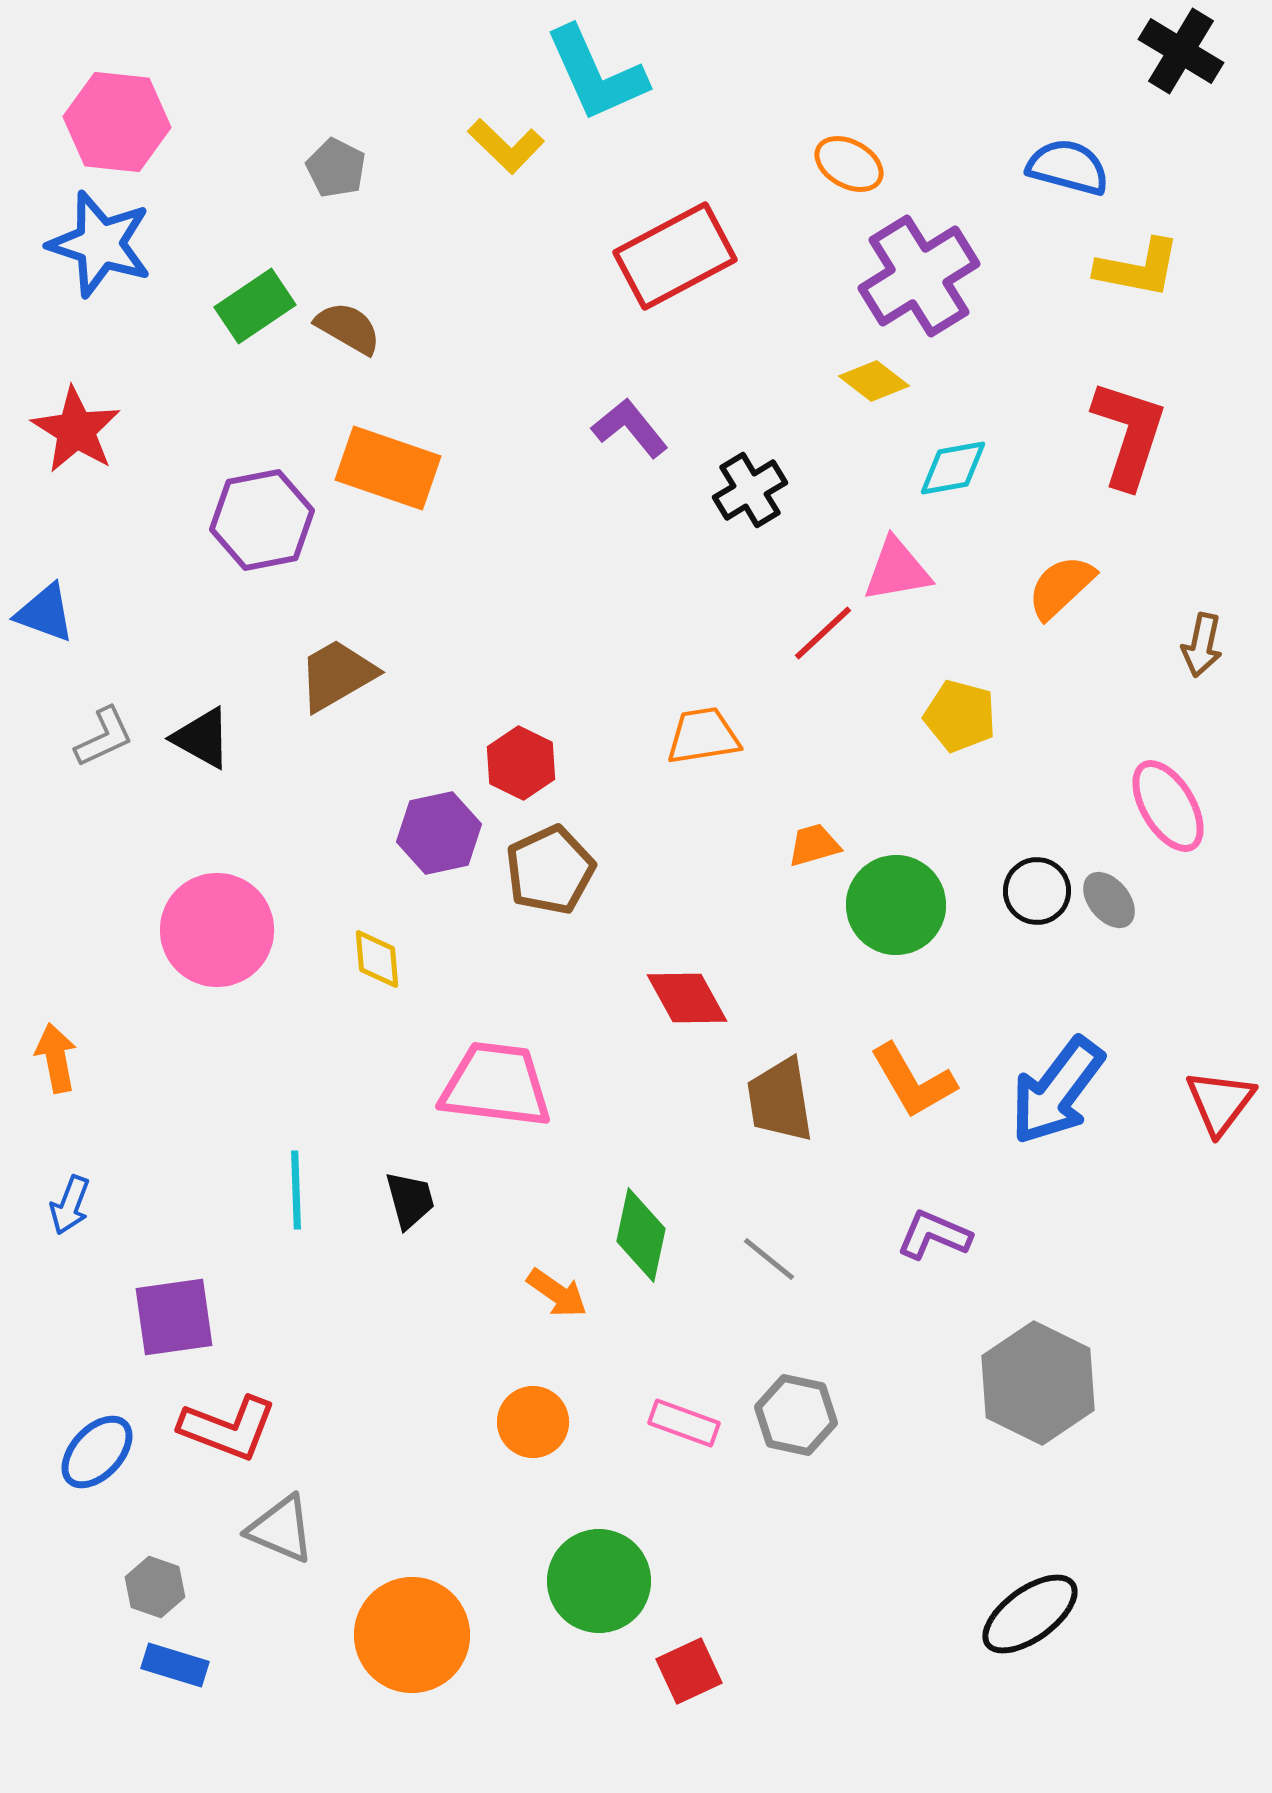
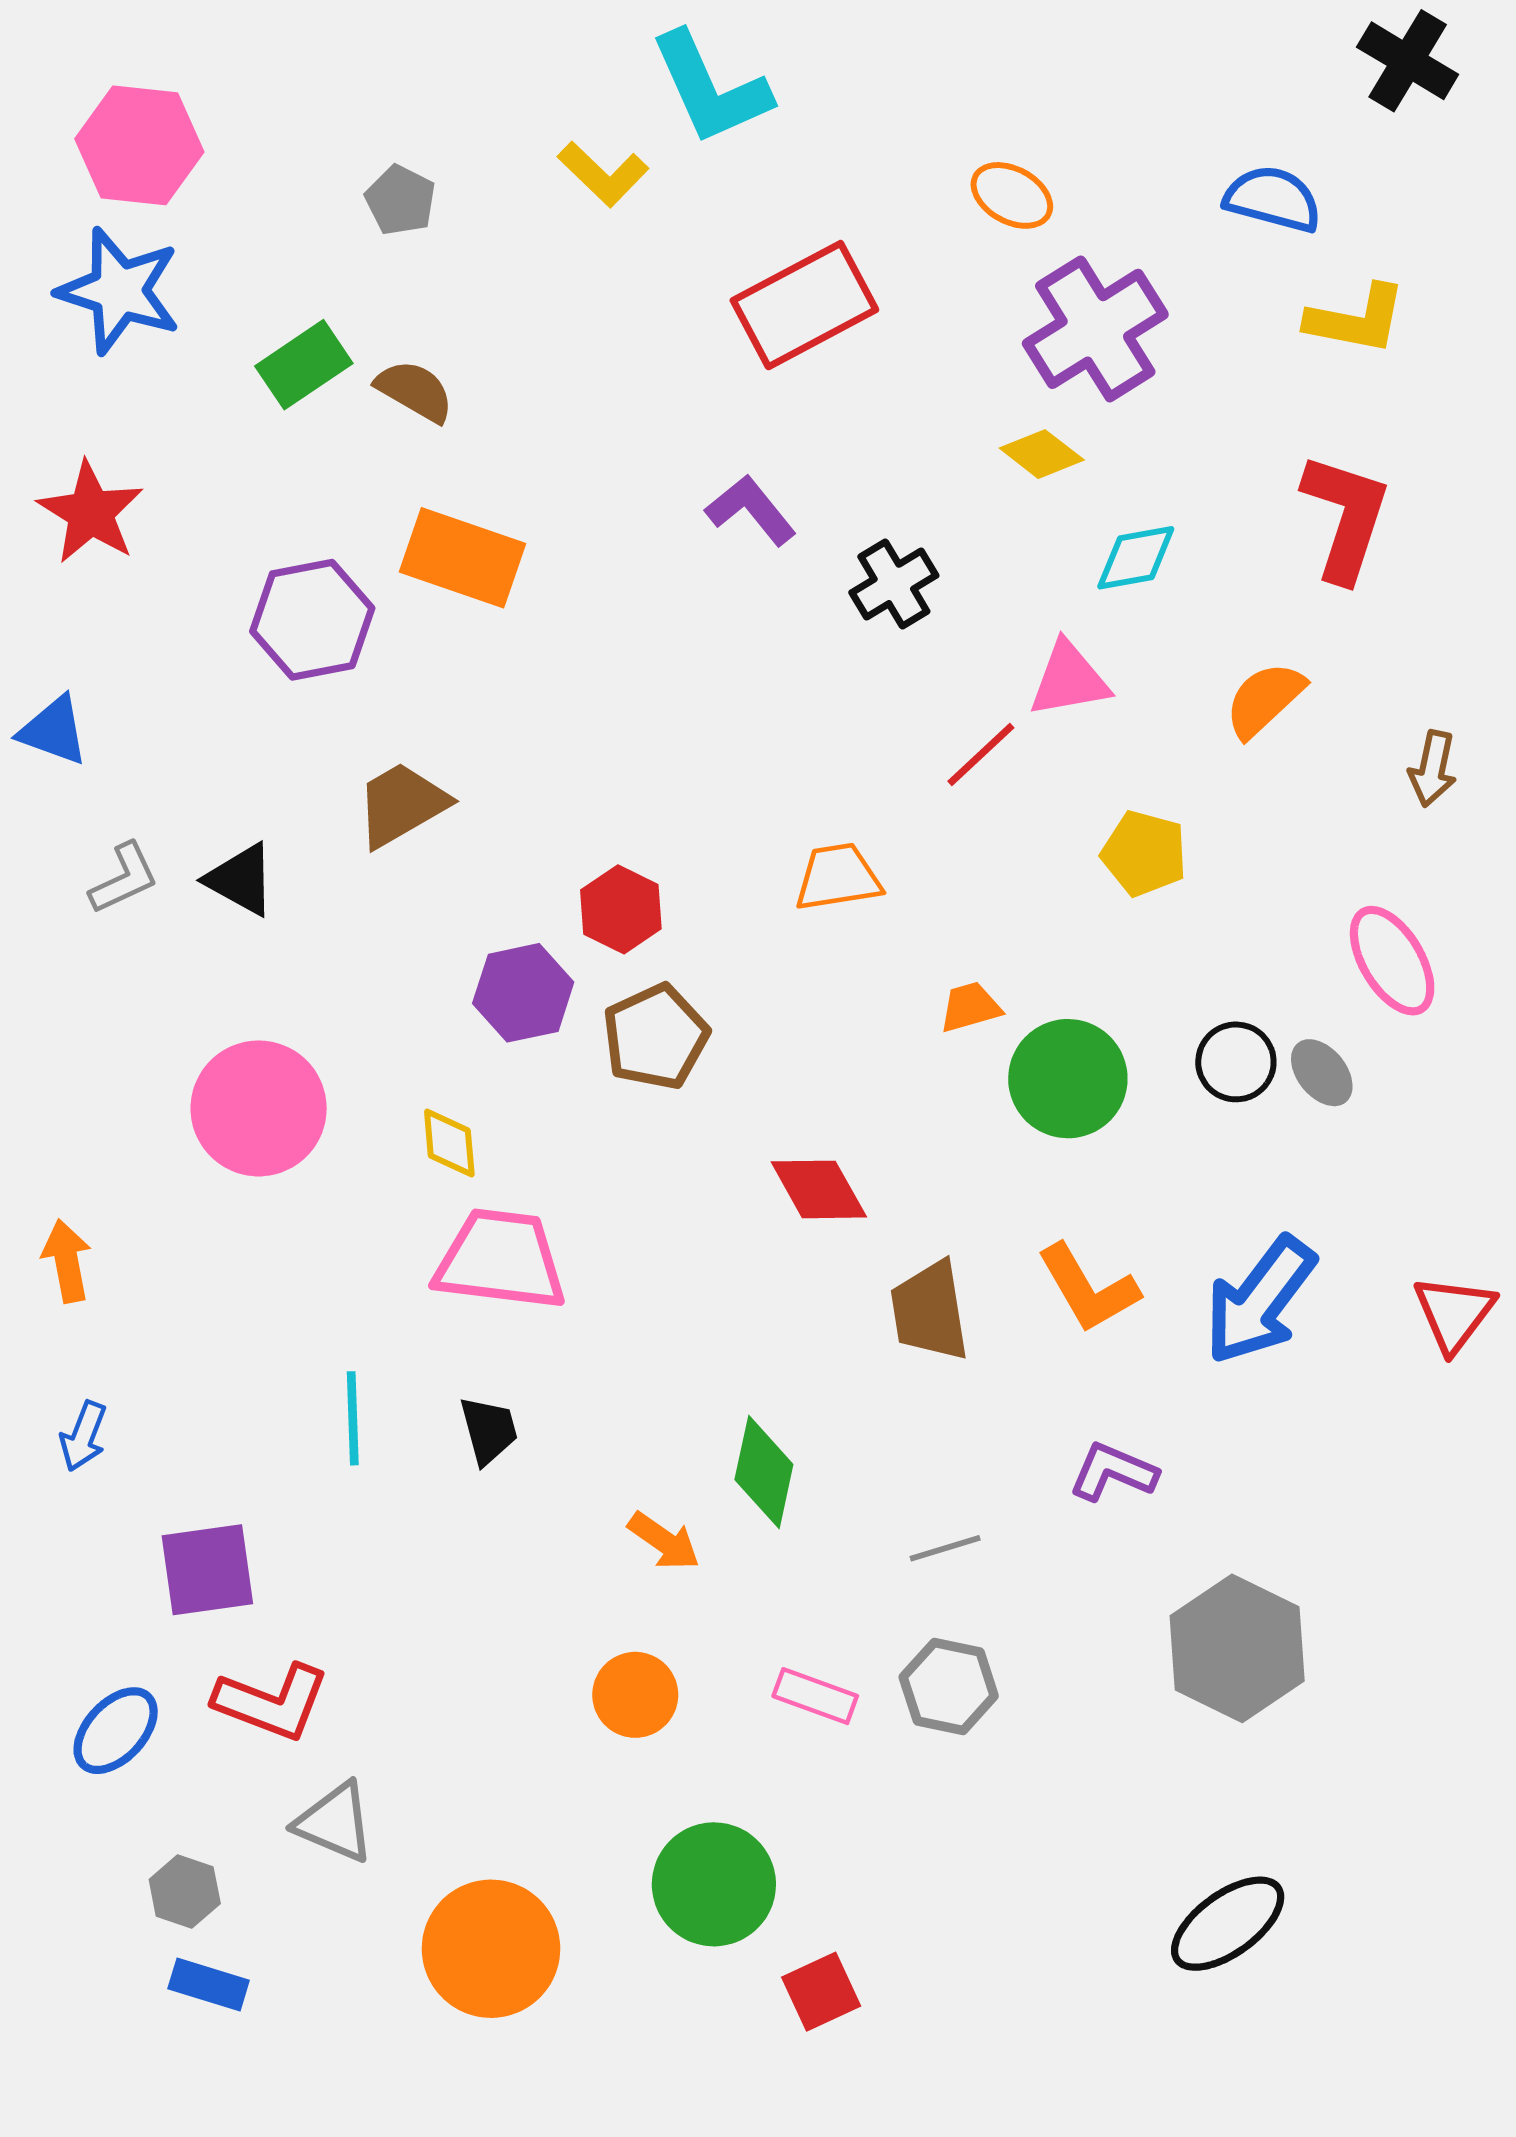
pink trapezoid: (496, 1085) -> (501, 1260), moved
gray line: (769, 1259) -> (945, 1548), moved, turned -56

